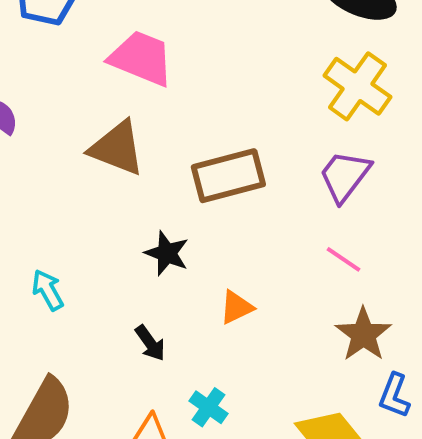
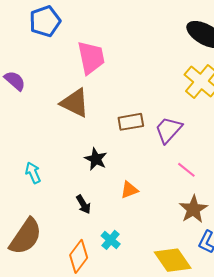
pink trapezoid: (141, 58) -> (91, 58), turned 51
brown rectangle: (228, 176) -> (131, 122), size x0.7
purple trapezoid: (345, 176) -> (168, 130), moved

